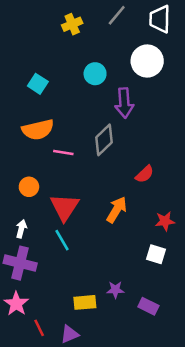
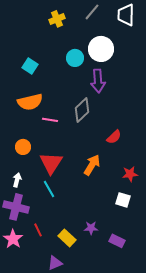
white circle: (147, 61) -> (101, 49), moved
yellow rectangle: (85, 302) -> (67, 238), turned 48
red line: (39, 328) -> (38, 230), moved

